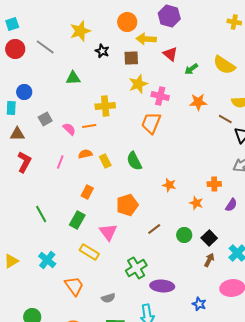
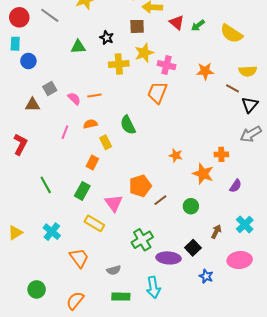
black star: (102, 51) -> (107, 38), moved
green arrow: (191, 69) -> (198, 25), moved
yellow cross: (105, 106) -> (119, 64), moved
cyan rectangle: (11, 108) -> (15, 44), moved
brown triangle: (17, 134) -> (32, 105), moved
yellow rectangle: (105, 161) -> (106, 142), moved
green semicircle: (134, 161) -> (128, 125), moved
red L-shape: (24, 162) -> (20, 144), moved
orange star: (196, 203) -> (203, 174), size x1.5
orange pentagon: (127, 205) -> (140, 186), moved
purple semicircle: (231, 205) -> (236, 186), moved
black square: (209, 238) -> (193, 248), moved

